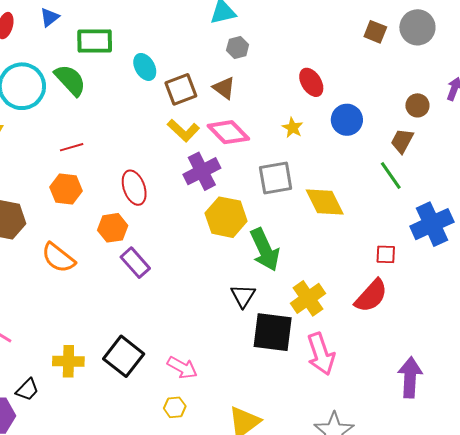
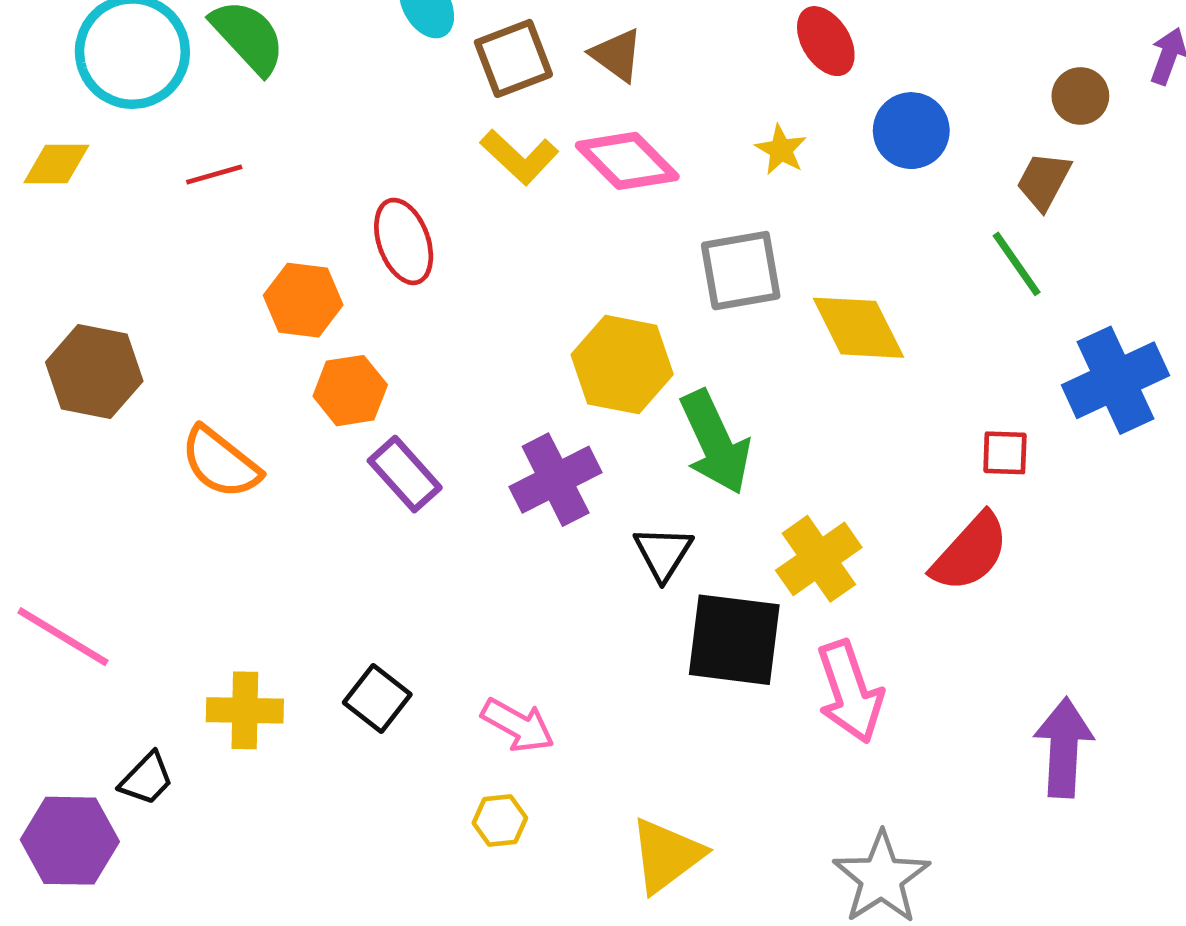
red line: (72, 147) -> (214, 175), moved
purple cross: (202, 171) -> (556, 480), moved
red ellipse: (134, 188) -> (404, 241), moved
orange hexagon: (66, 189) -> (303, 300), moved
black square: (124, 356) -> (377, 698), size x0.7

